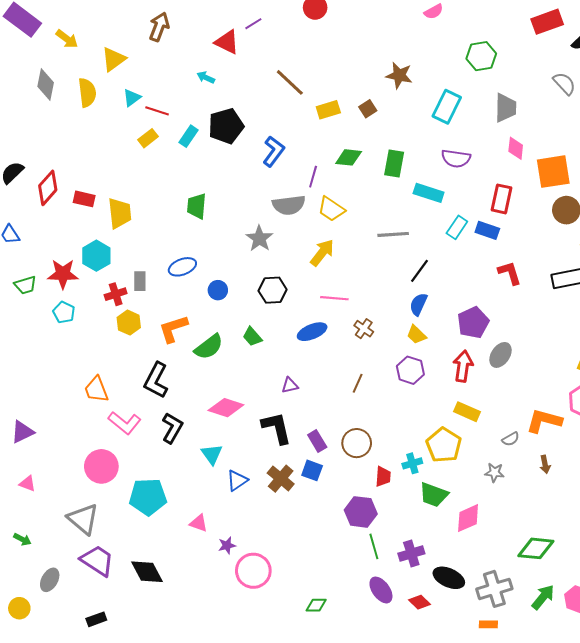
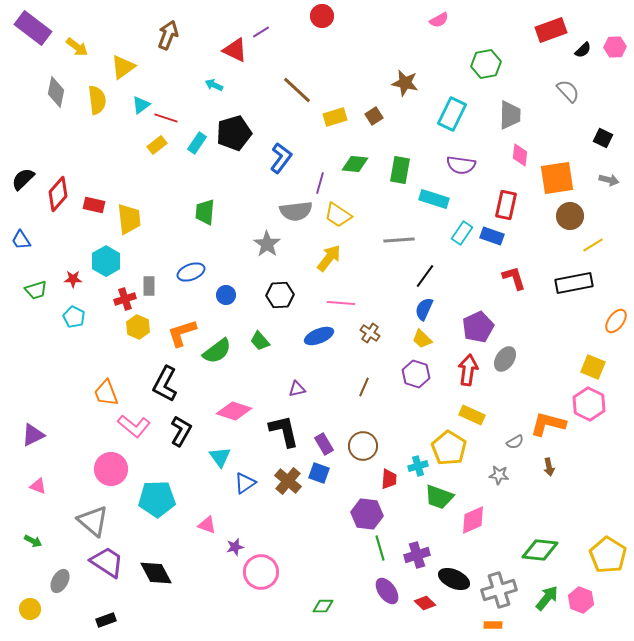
red star: (63, 274) -> (73, 279), size x0.6

